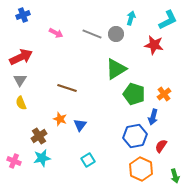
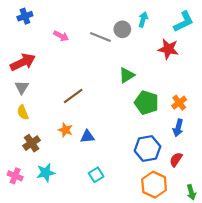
gray circle: (116, 34) -> (122, 29), moved
green triangle: (116, 69) -> (127, 75), size x0.7
brown line: (67, 88) -> (73, 96), turned -54
blue arrow: (153, 117) -> (178, 128), moved
blue triangle: (80, 125) -> (87, 137), turned 48
brown cross: (39, 136) -> (32, 143), moved

